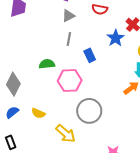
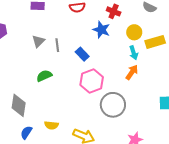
gray triangle: (68, 16) -> (38, 41), moved
pink hexagon: (70, 81) -> (92, 81), moved
gray circle: (89, 111) -> (113, 105), moved

